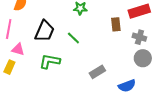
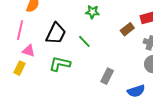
brown rectangle: (116, 24) -> (127, 29), turned 56
gray rectangle: (97, 72) -> (107, 76), turned -35

